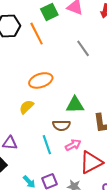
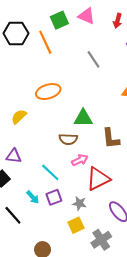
yellow semicircle: (26, 107) -> (19, 117), moved
cyan line: (47, 145) -> (50, 172), moved, turned -30

